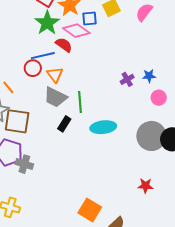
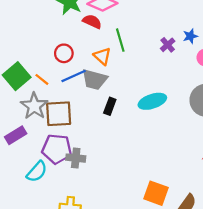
blue line: (43, 56) -> (74, 76), moved
orange triangle: (55, 75) -> (102, 56), moved
green line: (80, 102) -> (120, 40), moved

